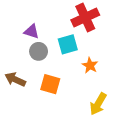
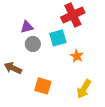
purple triangle: (32, 32) -> (27, 27), turned -32
orange square: (50, 84) -> (43, 86), moved

